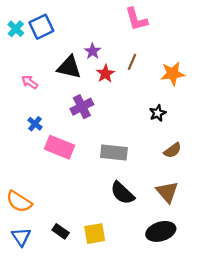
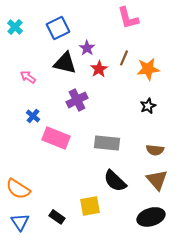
blue square: (41, 27) -> (58, 28), moved
orange star: (173, 74) -> (148, 69), moved
brown semicircle: (173, 150) -> (155, 150), moved, turned 42
yellow square: (95, 234) -> (90, 206), moved

